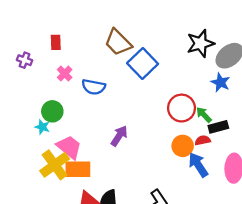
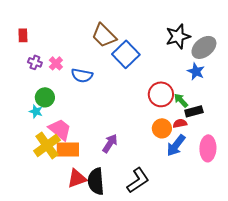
red rectangle: (56, 42) -> (23, 35), moved
purple cross: (24, 60) -> (35, 62), moved
purple arrow: (119, 136) -> (110, 143), moved
blue arrow: (198, 165) -> (176, 145), turned -110

